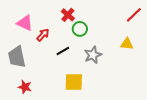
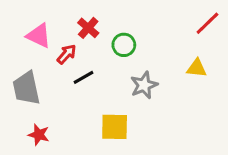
red cross: (68, 15) -> (88, 28), moved
black line: (63, 51) -> (84, 77), moved

